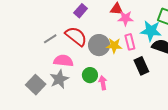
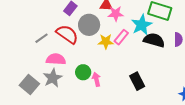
cyan star: (151, 31) -> (142, 25), turned -30
pink rectangle: (130, 42) -> (121, 37), turned 56
gray circle: (99, 45) -> (89, 25), moved
black rectangle: (141, 66) -> (137, 81), moved

